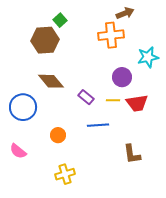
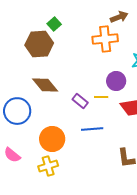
yellow line: (113, 100) -> (101, 97), moved
orange circle: (58, 135) -> (52, 139), size x1.6
yellow cross: (65, 174) -> (48, 166), moved

